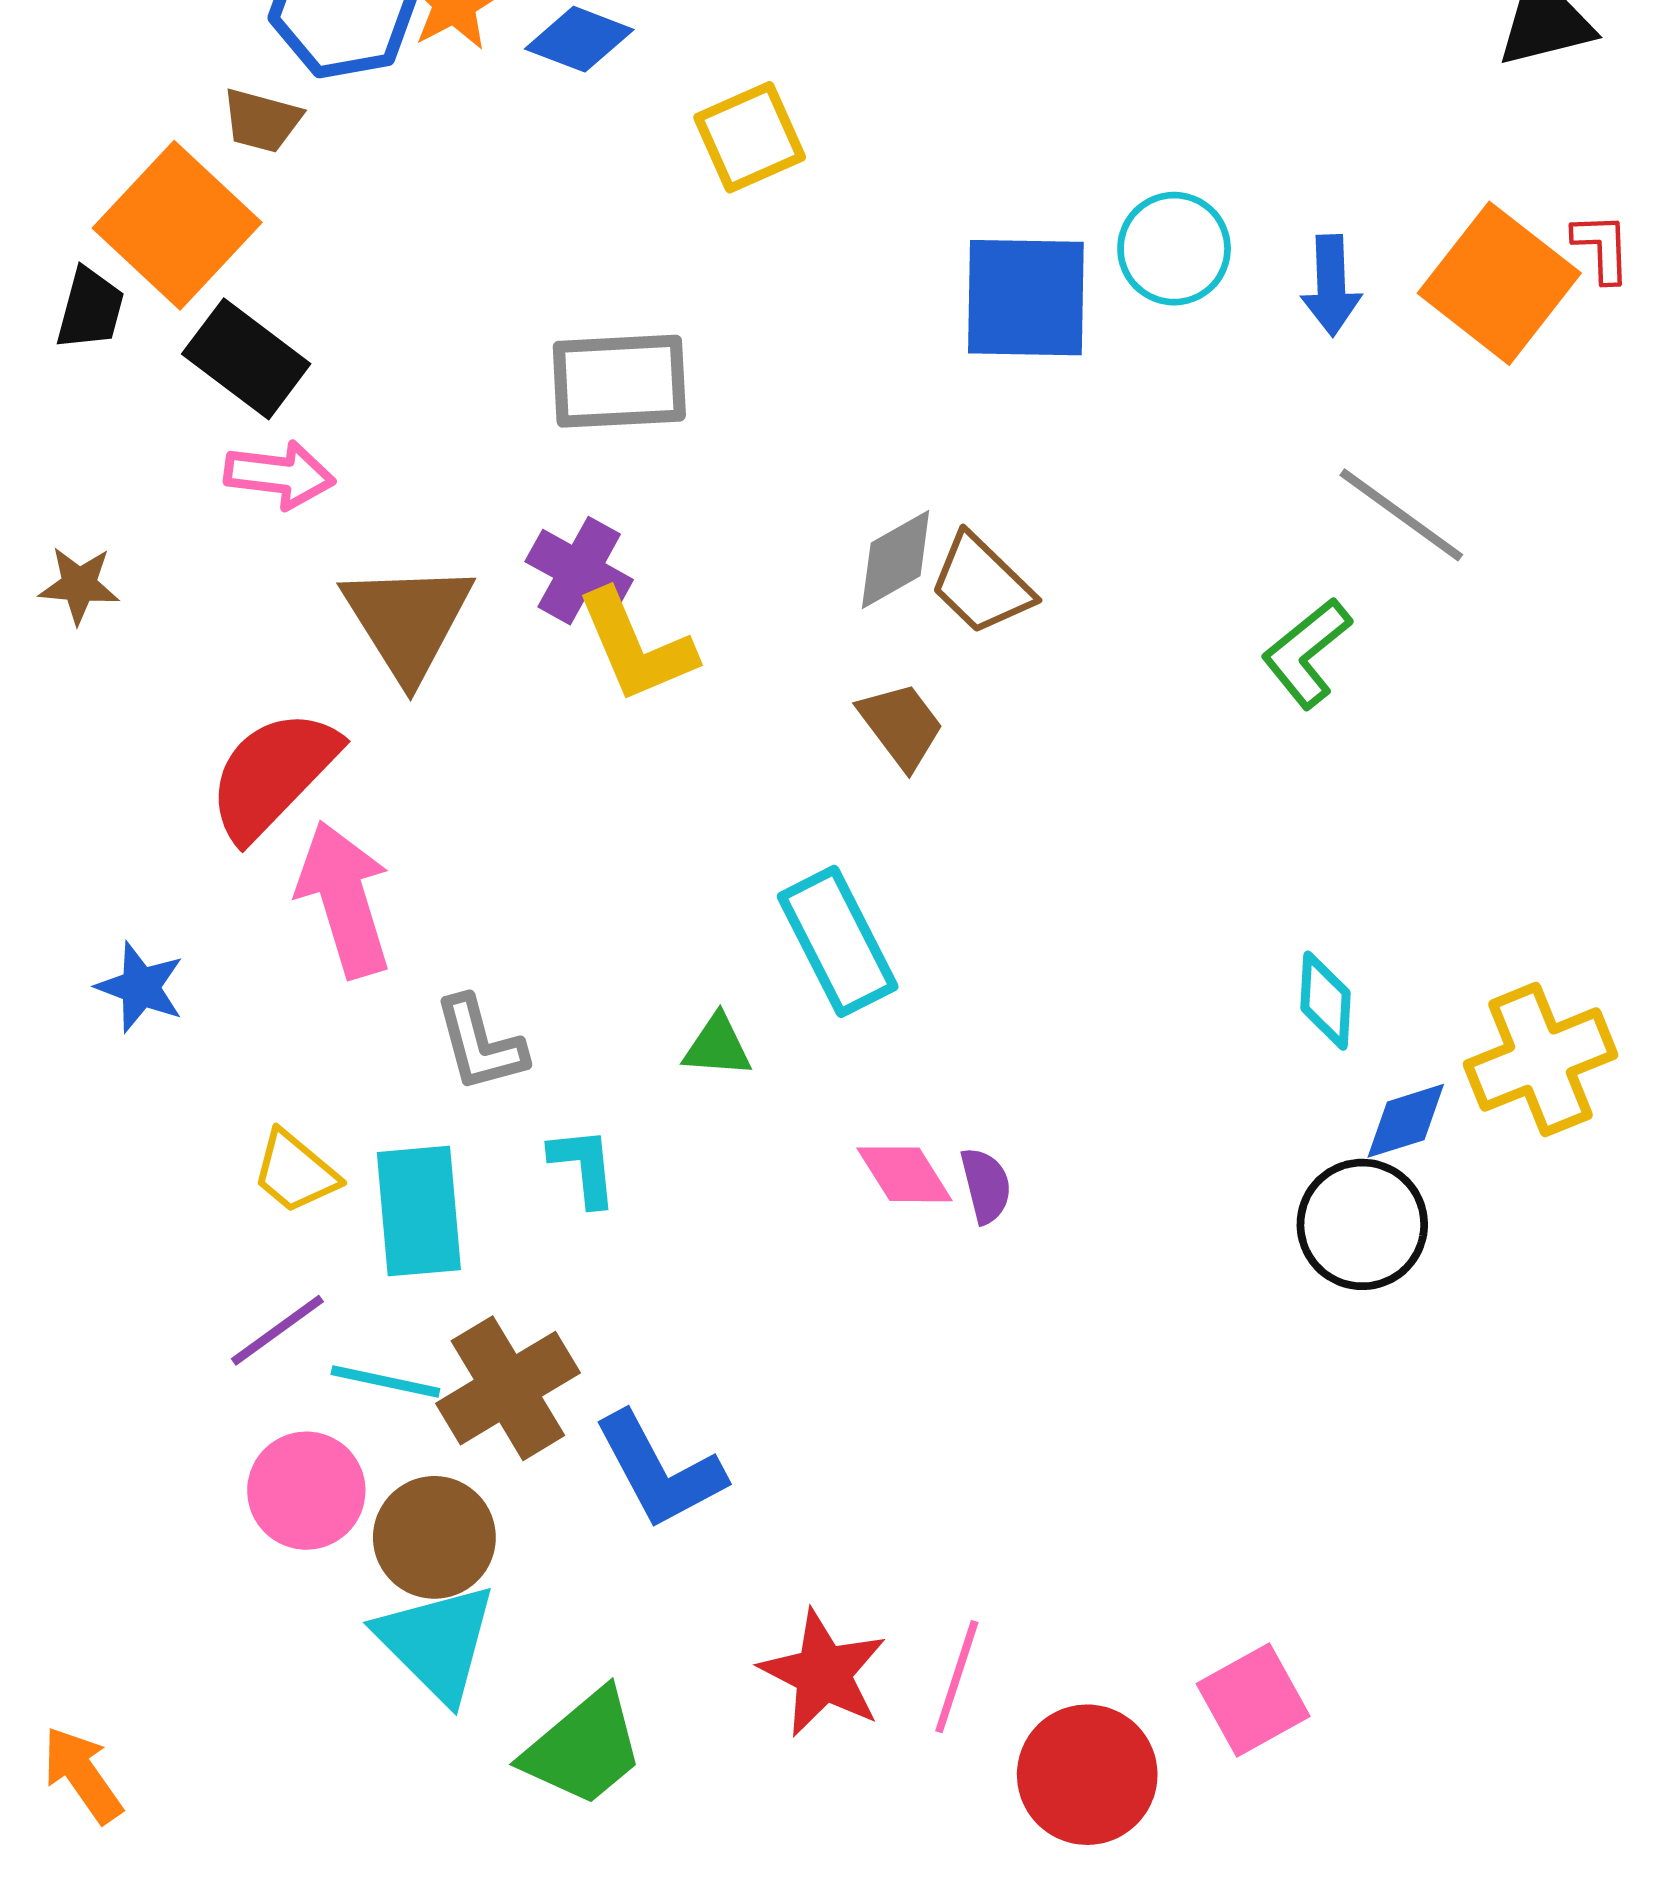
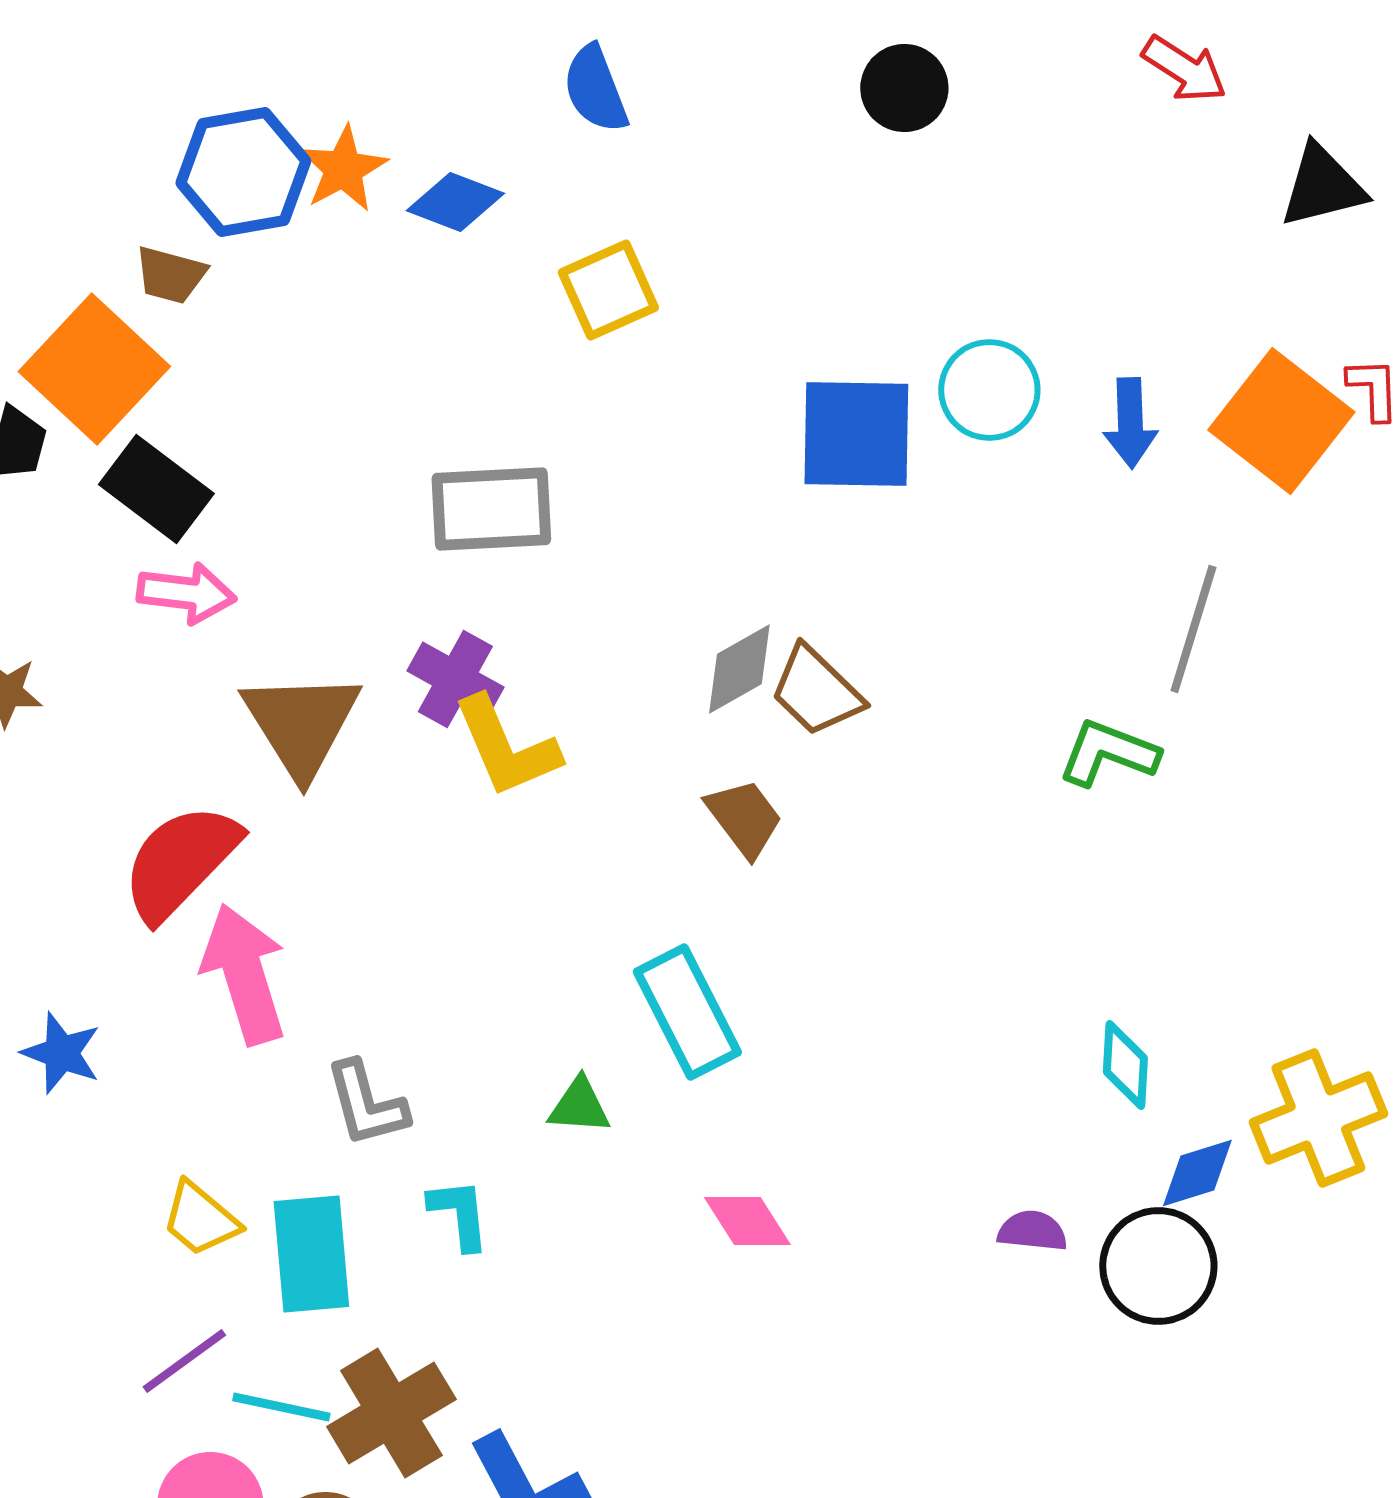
gray line: (1401, 515) -> (1193, 629), turned 71
green L-shape: (1307, 653) -> (1108, 753), turned 60
purple semicircle: (986, 1185) -> (1032, 1231), moved, turned -70

